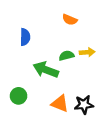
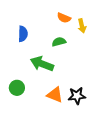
yellow arrow: (87, 52) -> (82, 26), moved, turned 80
green semicircle: (66, 56) -> (59, 42), moved

